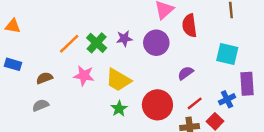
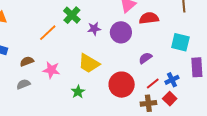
red semicircle: (189, 26) -> (149, 18), turned 90
green cross: (97, 43) -> (72, 15), moved
pink star: (84, 76) -> (51, 70), moved
blue cross: (227, 99) -> (172, 80), moved
green star: (119, 109) -> (78, 92), moved

